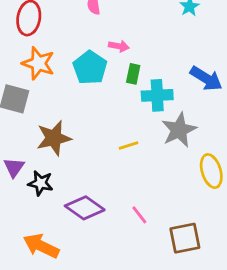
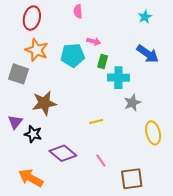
cyan pentagon: (90, 68) -> (73, 55), turned 30
blue arrow: (206, 78) -> (148, 54), moved
gray star: (179, 130) -> (132, 103), size x0.7
yellow line: (128, 146) -> (96, 121), moved

